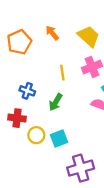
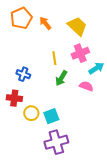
orange pentagon: (19, 42) -> (21, 18), moved
green arrow: (56, 102) -> (61, 78), moved
purple cross: (81, 168) -> (56, 142), moved

